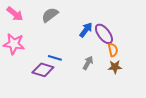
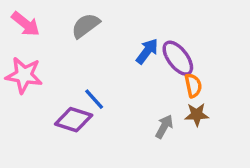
blue line: (55, 58) -> (94, 99), turned 32
gray arrow: (88, 63) -> (164, 127), moved

